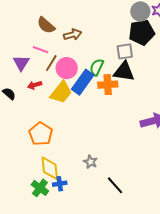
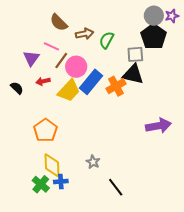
black pentagon: (142, 32) -> (154, 37), turned -30
green semicircle: (97, 67) -> (107, 40), moved
orange cross: (108, 85) -> (116, 86), turned -30

